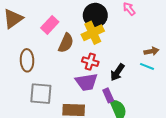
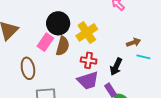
black circle: (95, 15) -> (58, 23), moved
pink rectangle: (50, 25) -> (45, 42), moved
brown arrow: (151, 51) -> (133, 42), moved

